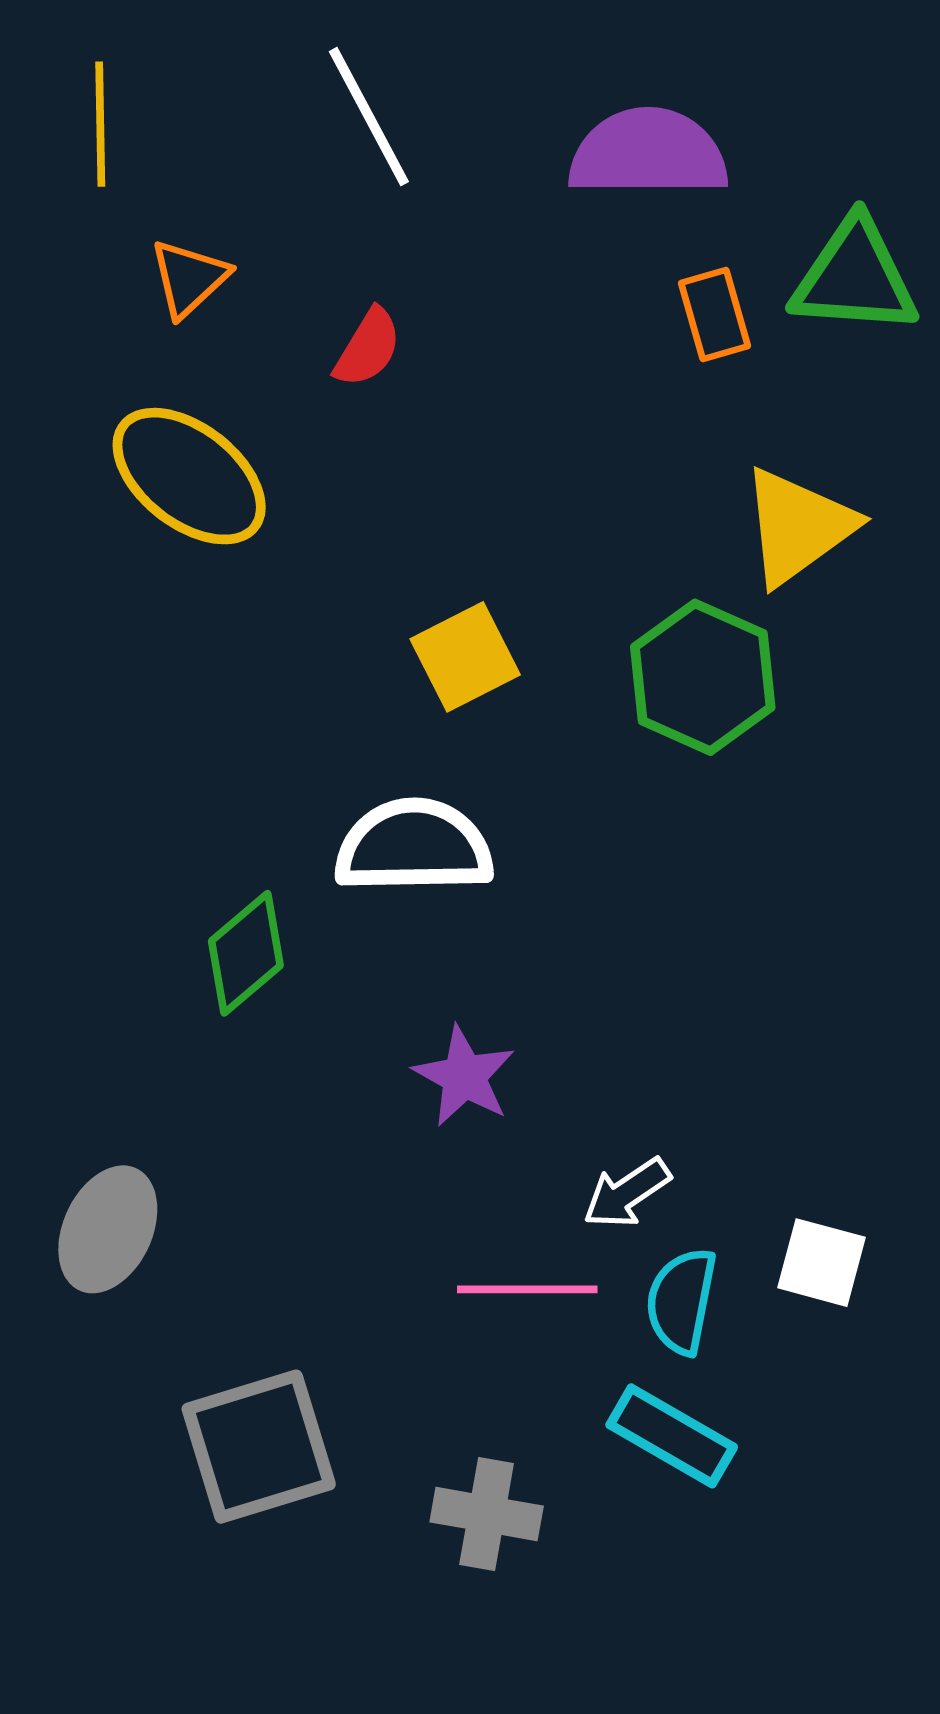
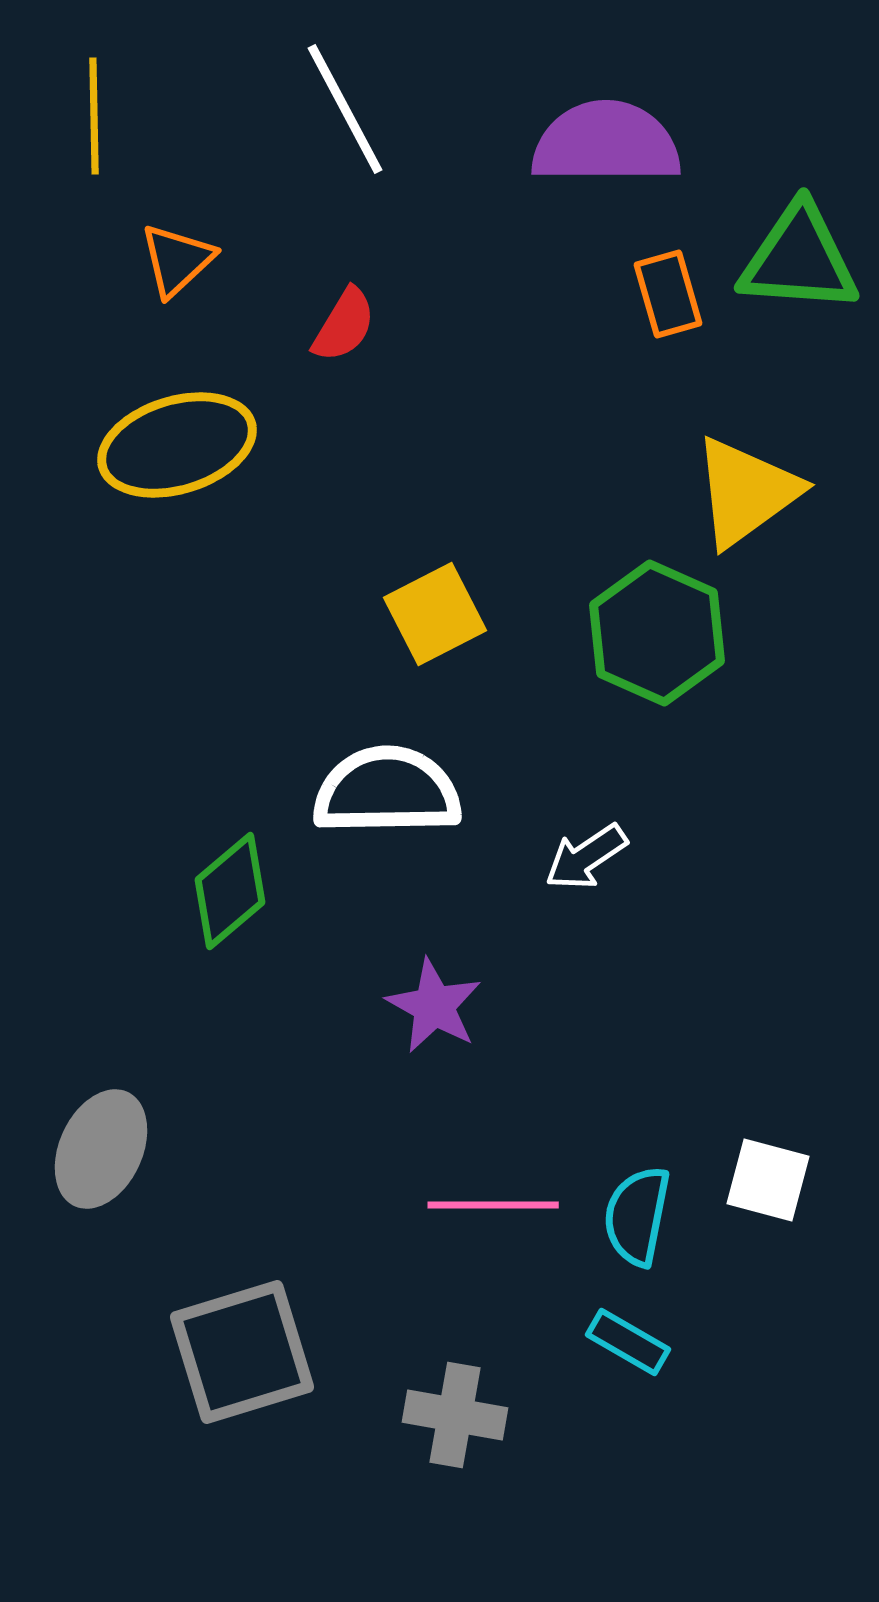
yellow ellipse: (189, 476) -> (177, 445), turned -55
white arrow: (627, 1193) -> (586, 857), moved
cyan rectangle: (672, 1436) -> (628, 1342), size x0.7

